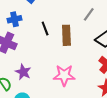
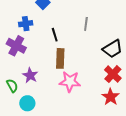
gray line: (89, 14) -> (86, 24), moved, turned -32
brown rectangle: (66, 35) -> (60, 58), moved

